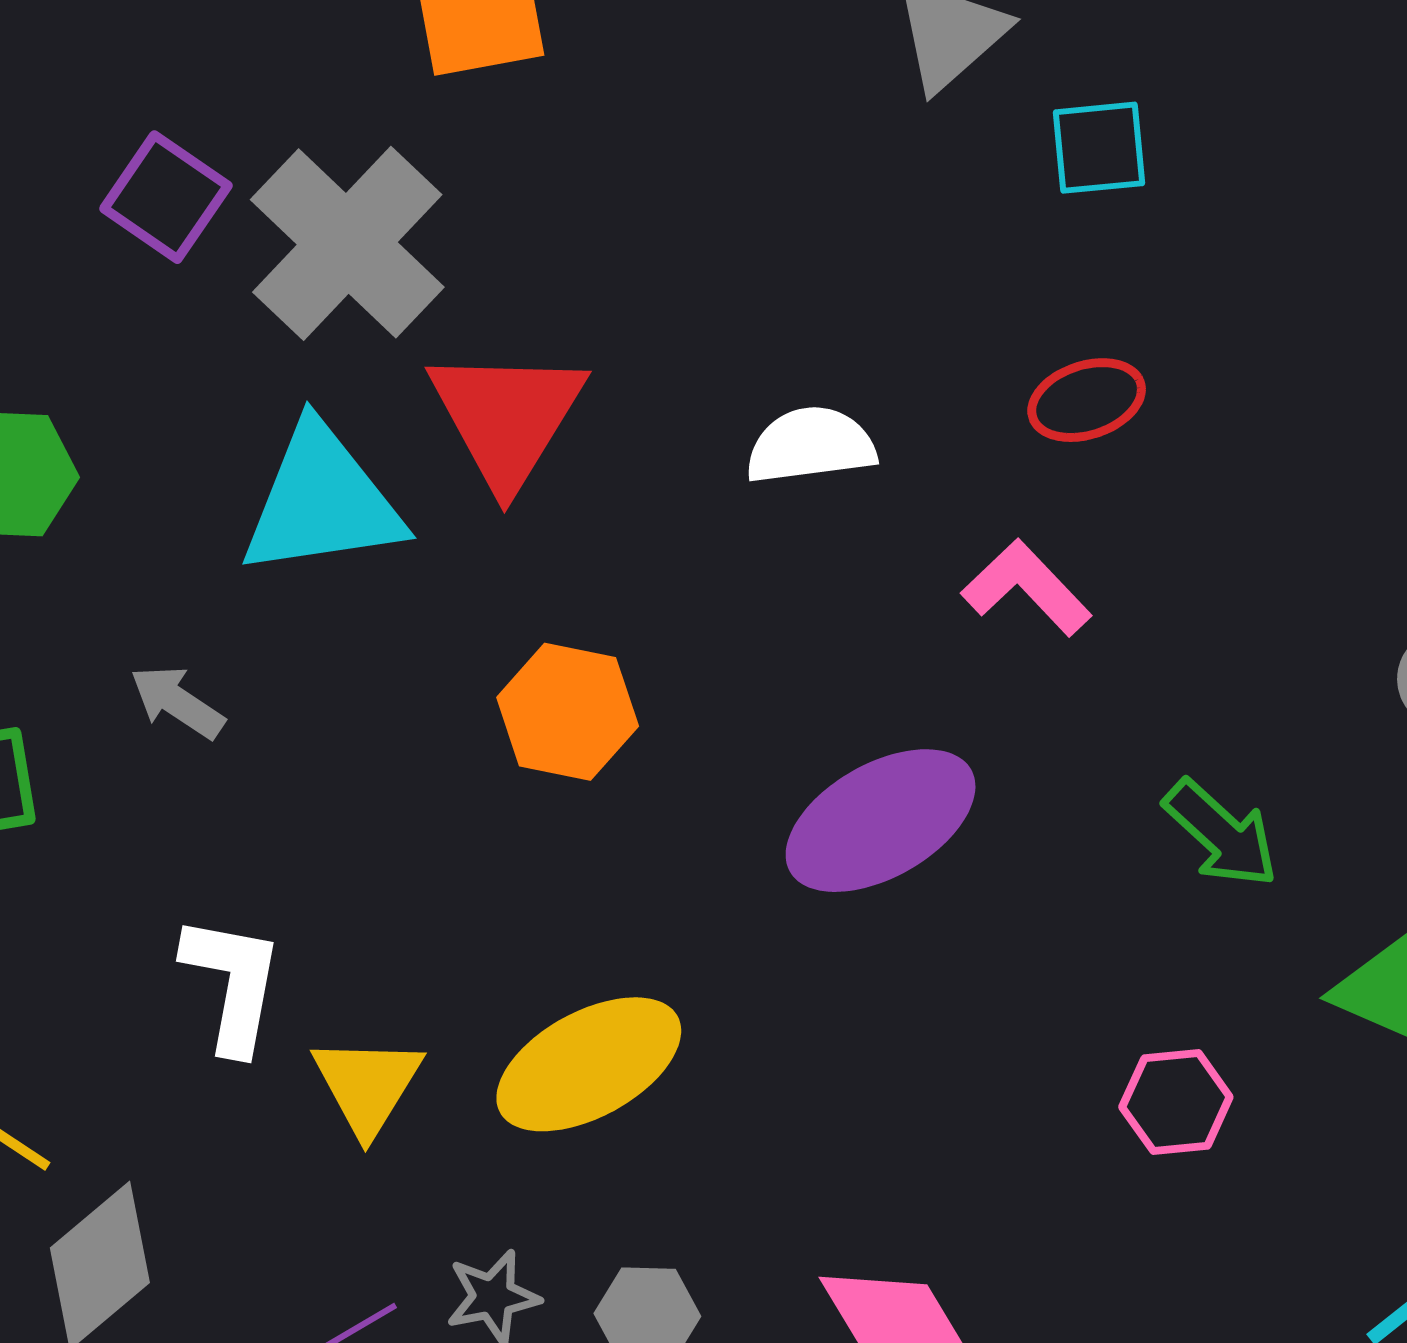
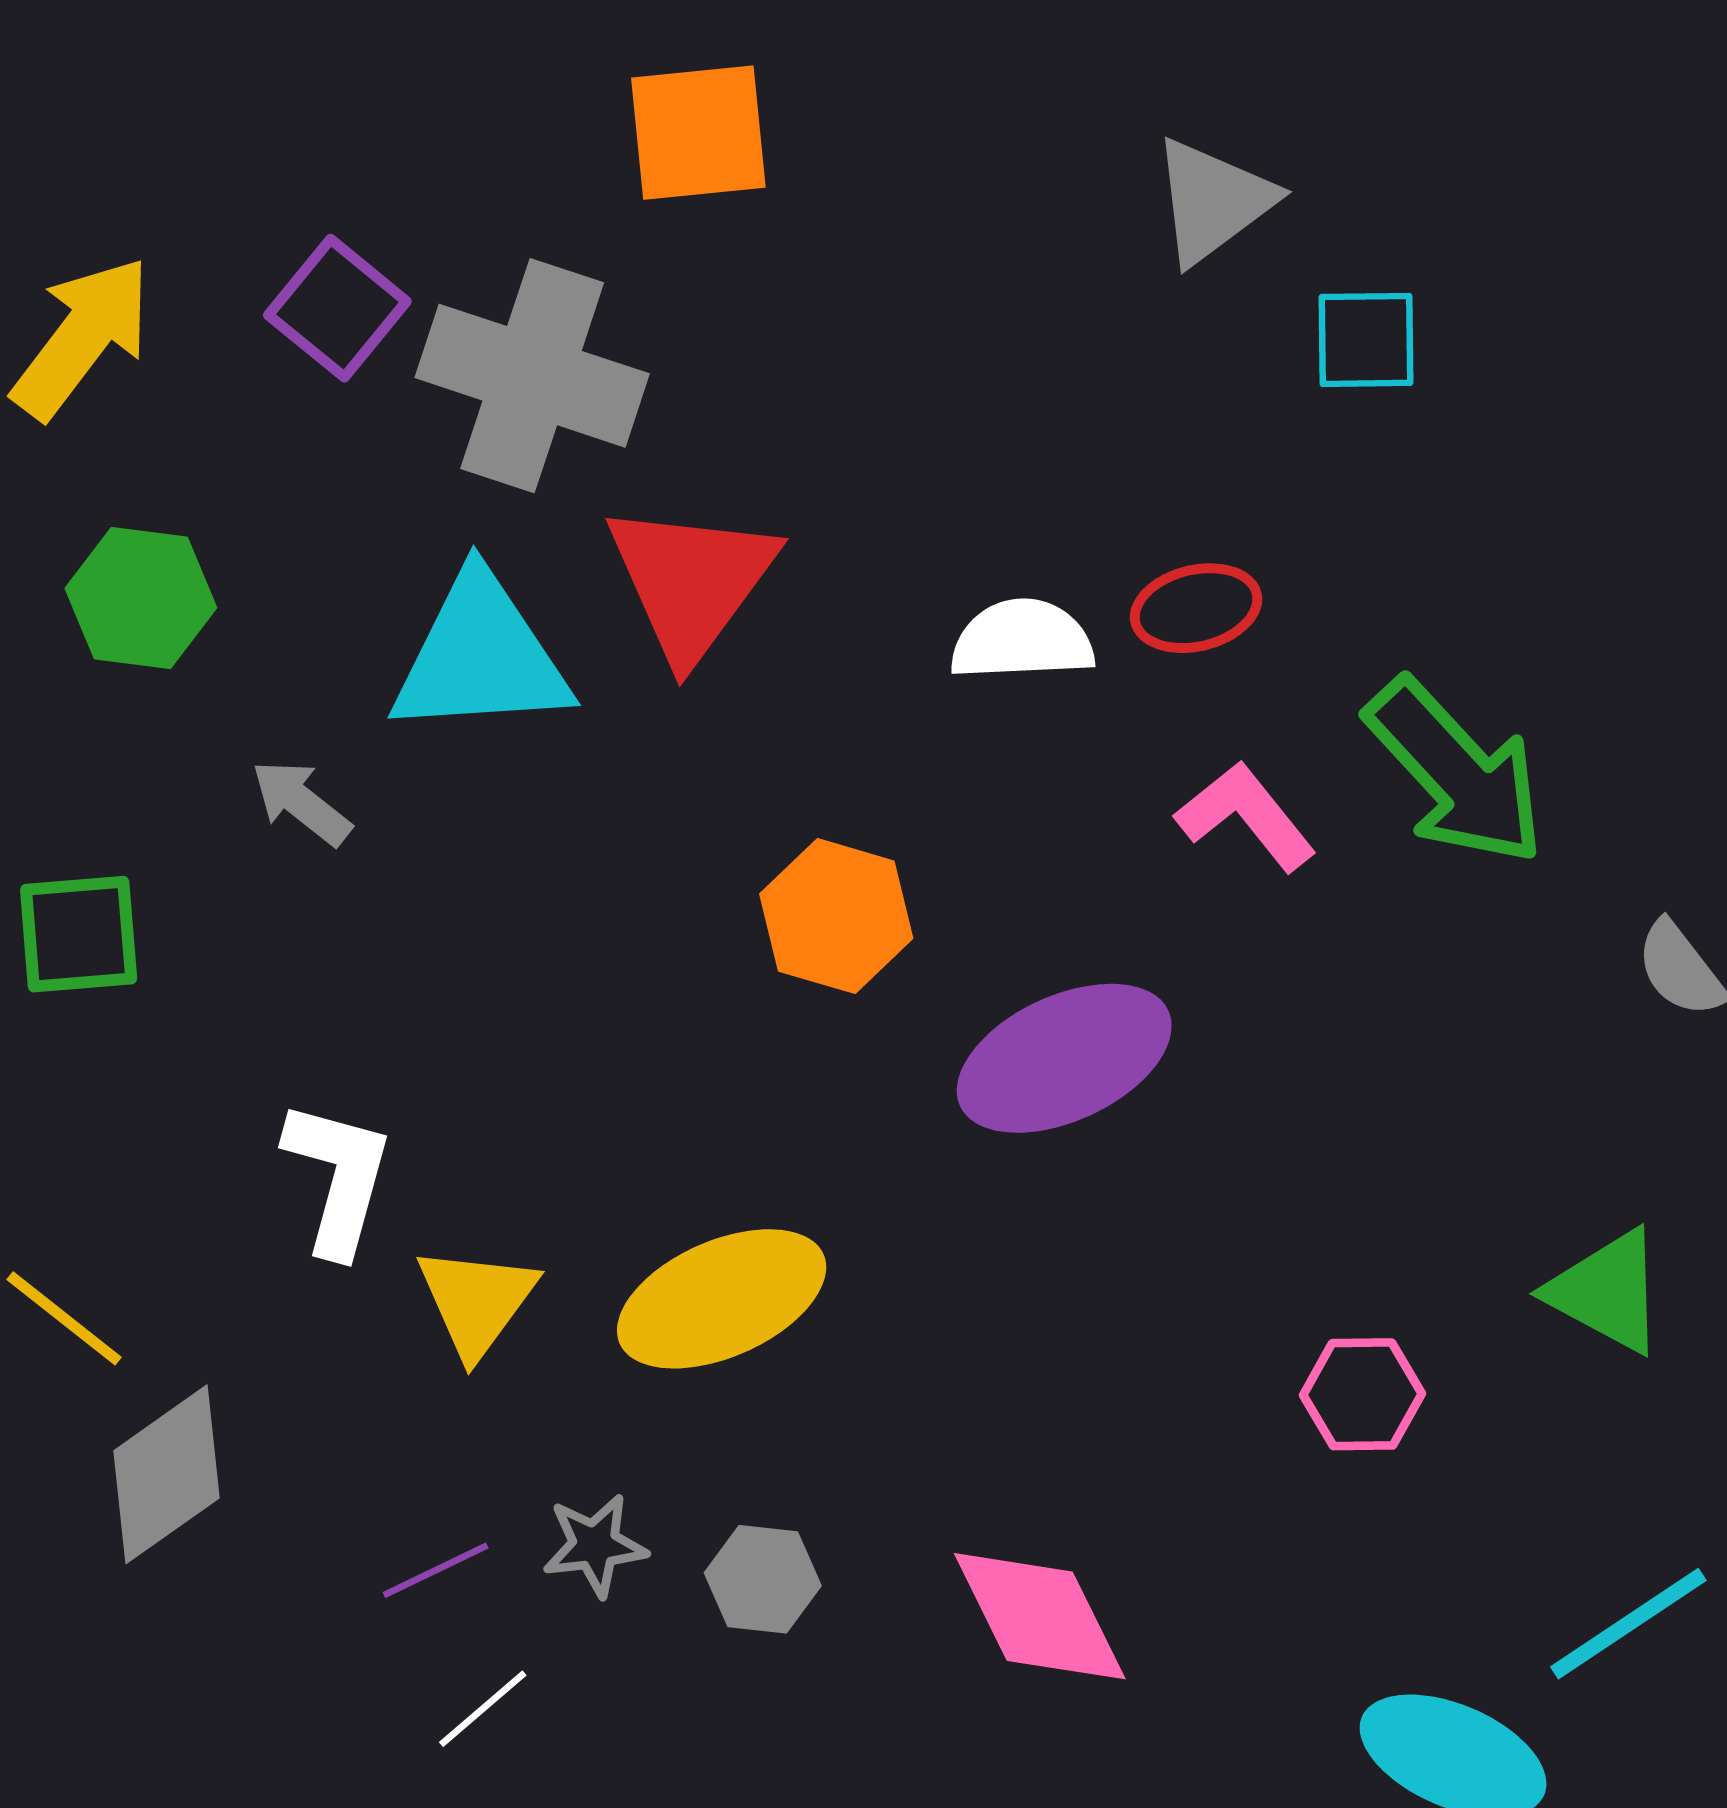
gray cross: (347, 243) -> (532, 376), turned -30
red ellipse: (1087, 400) -> (1196, 608), moved
gray arrow: (177, 702) -> (301, 803), moved
orange hexagon: (568, 712) -> (836, 916), moved
green arrow: (1221, 834) -> (1456, 772), moved, size x1.5

